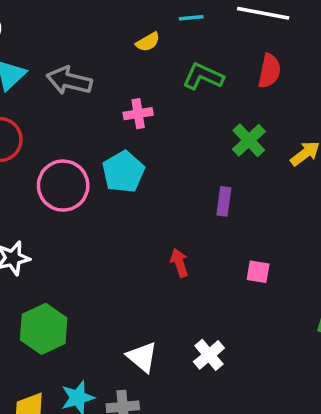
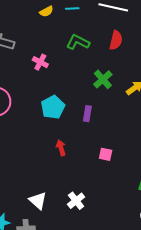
yellow semicircle: (148, 42) -> (46, 11), moved
pink cross: (138, 114) -> (40, 62), turned 35
cyan pentagon: (123, 172) -> (53, 107), moved

